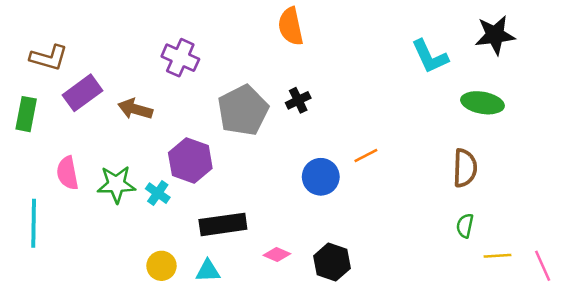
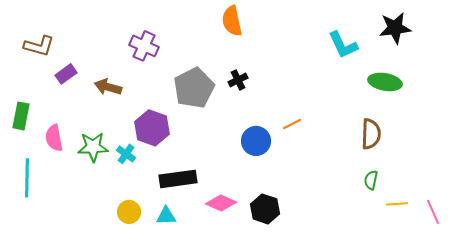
purple rectangle: (83, 93) -> (66, 74), size x0.7
green rectangle: (26, 114) -> (21, 116), moved
pink diamond: (277, 255) -> (221, 203), size x1.4

